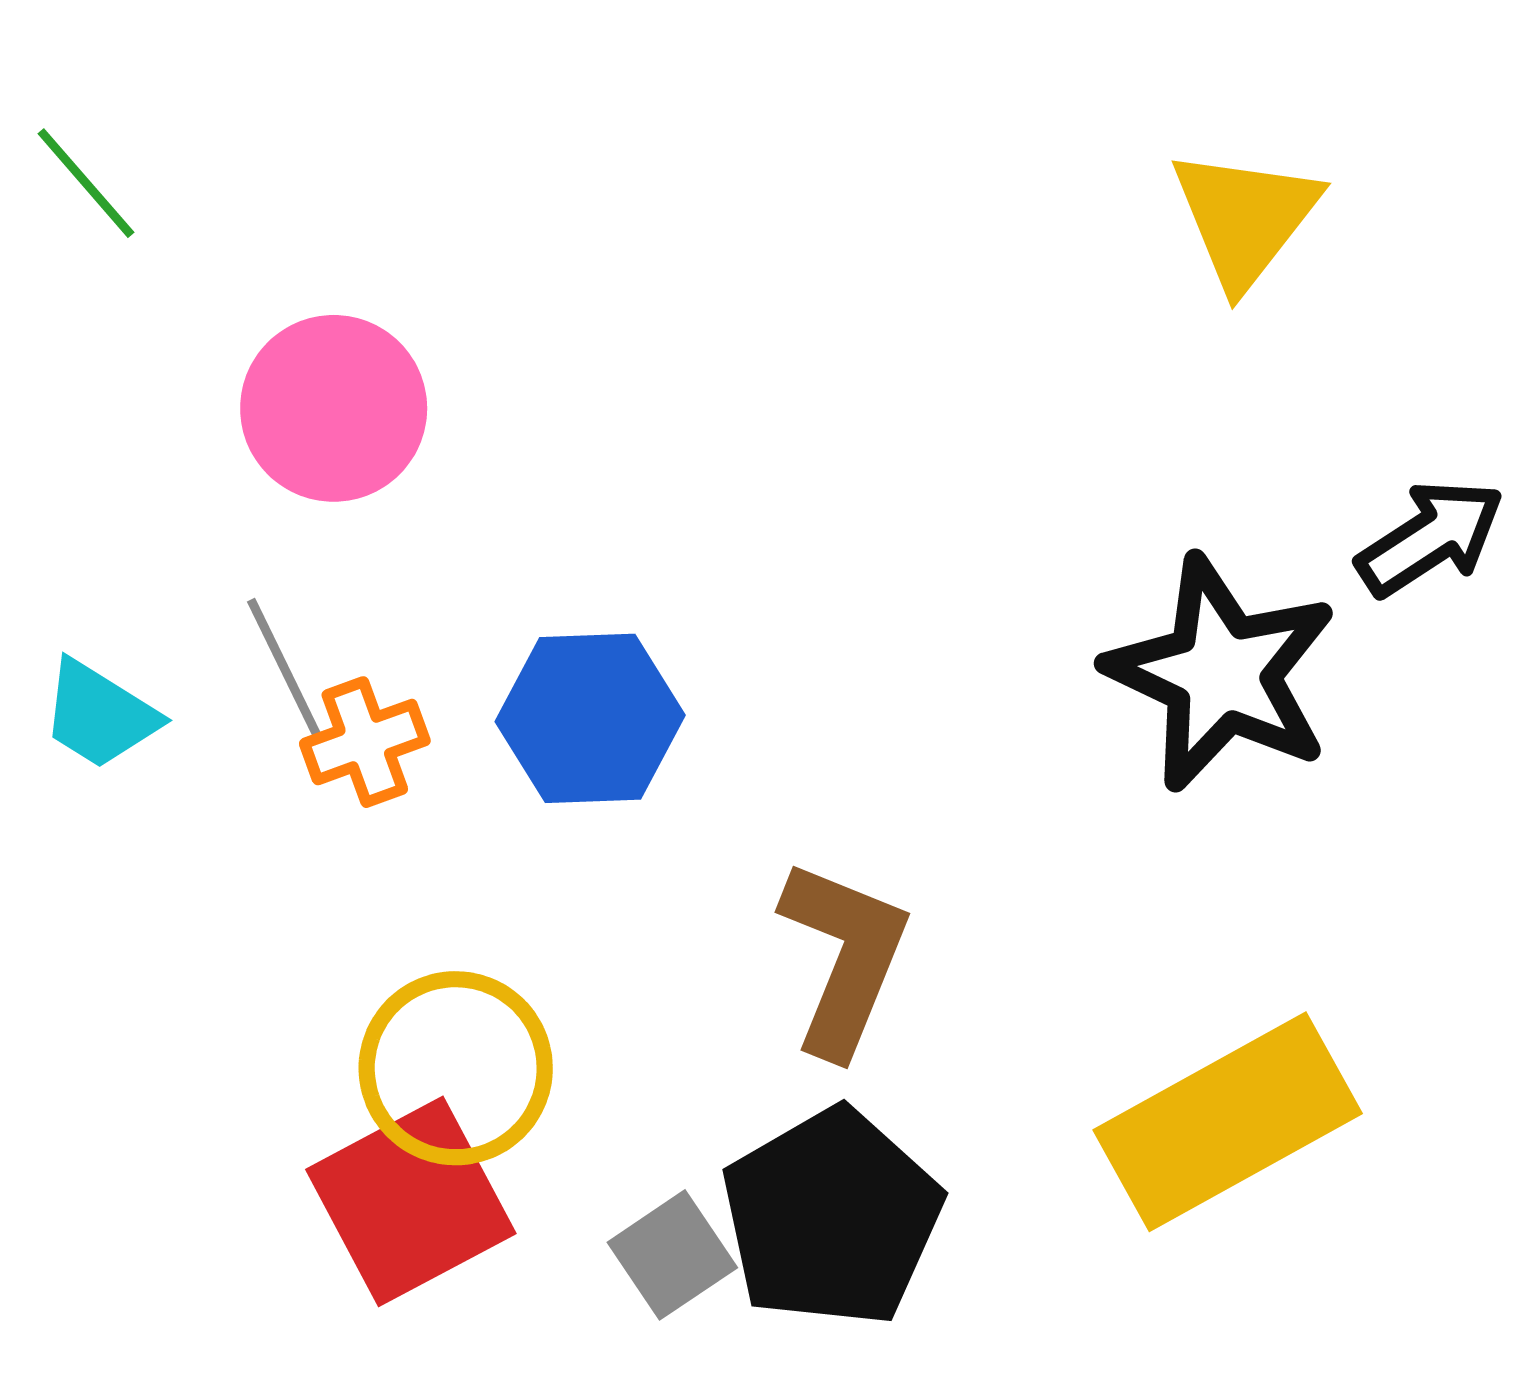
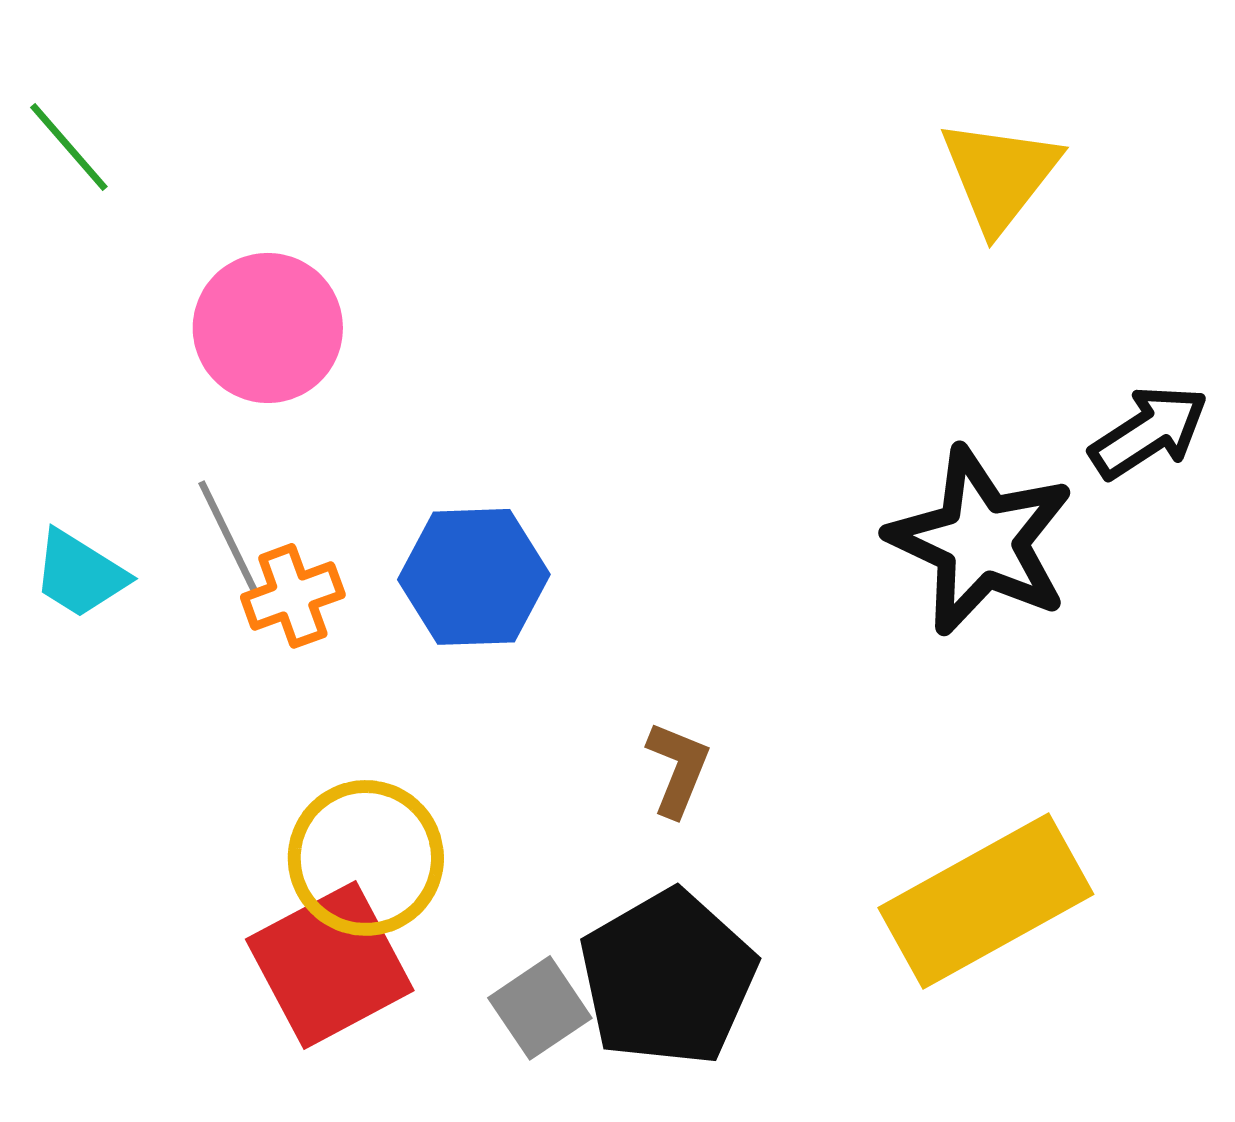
brown L-shape: (844, 957) -> (678, 769), size x0.6

